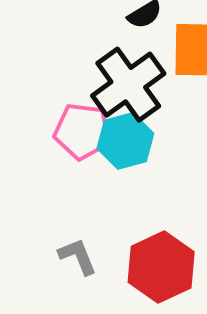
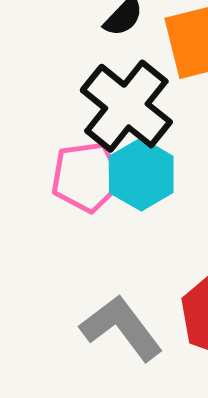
gray L-shape: (78, 256) -> (121, 328), size x1.6

